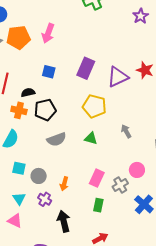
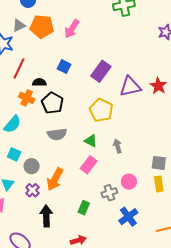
black pentagon: (45, 110) -> (52, 103), turned 30
gray arrow: (126, 131) -> (118, 146), moved
pink rectangle: (97, 178) -> (89, 165), moved
orange arrow: (64, 184) -> (55, 179), size x1.6

